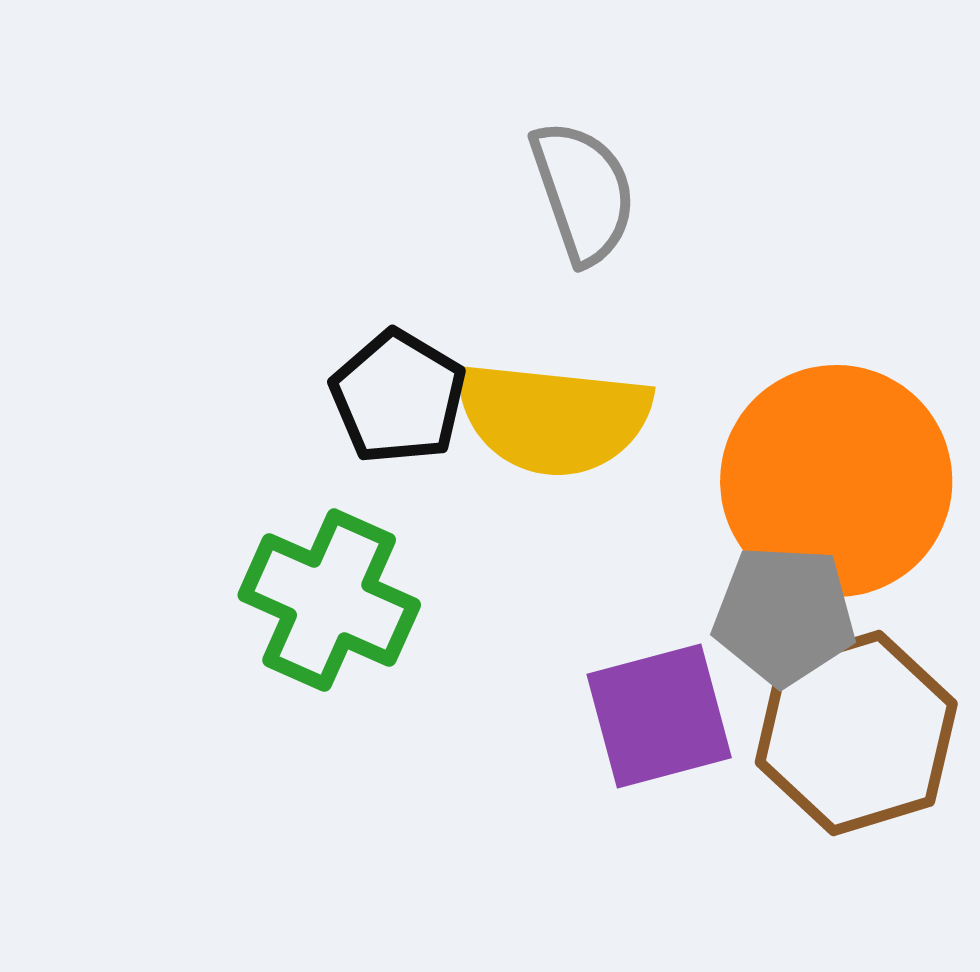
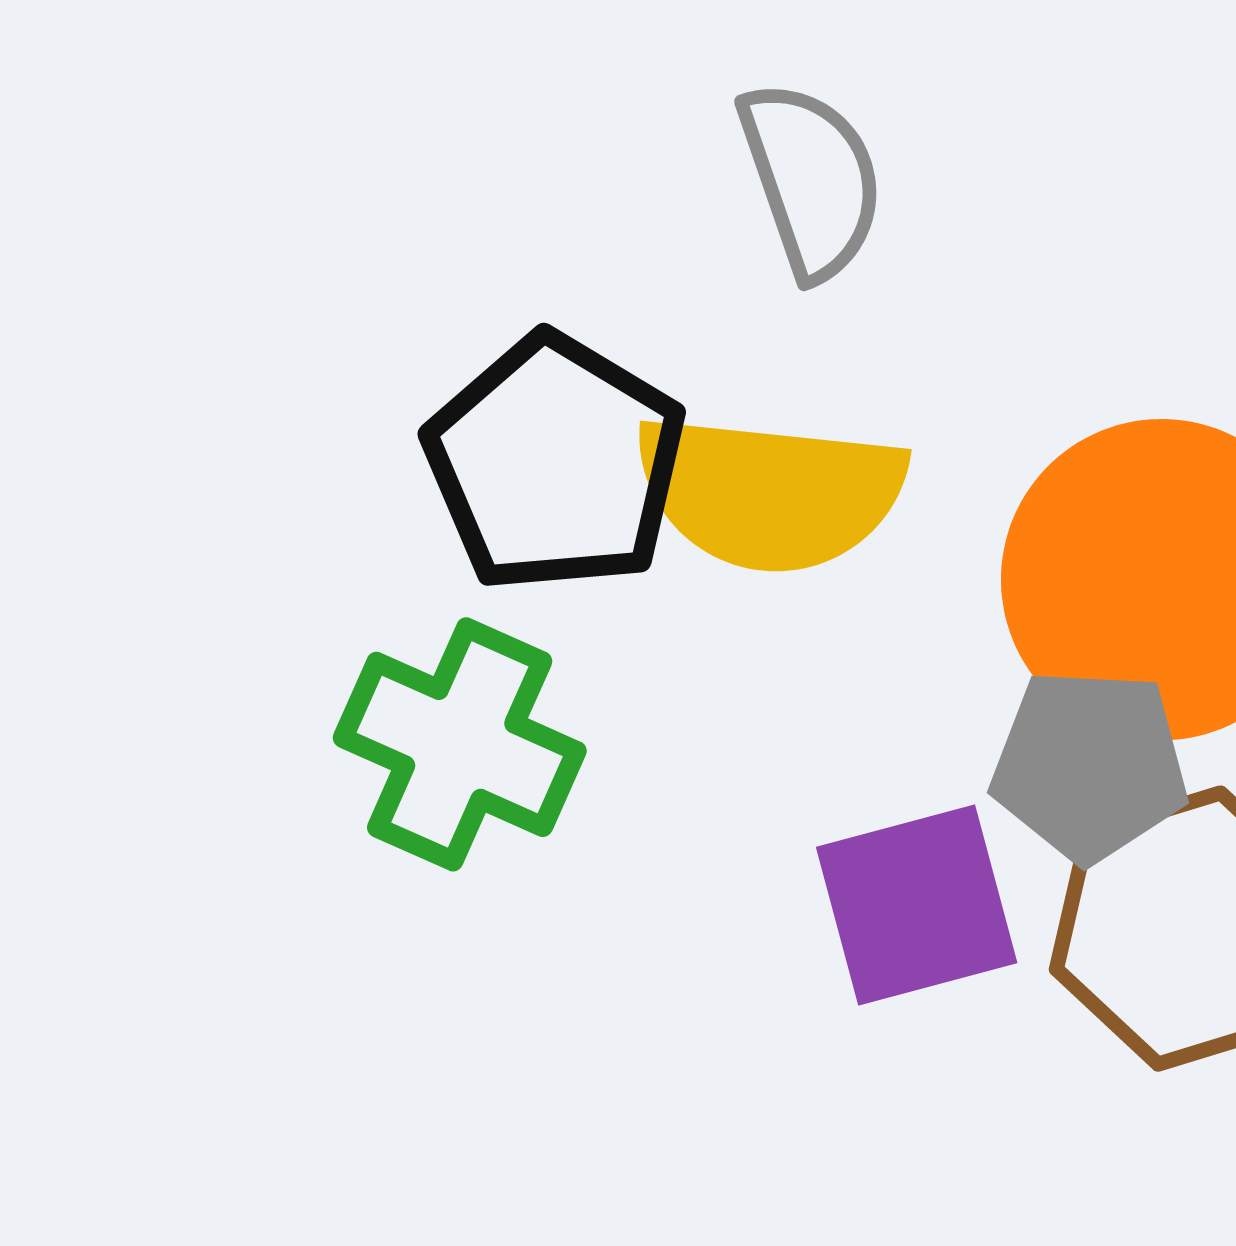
black pentagon: (398, 397) -> (555, 463), size x1.4

